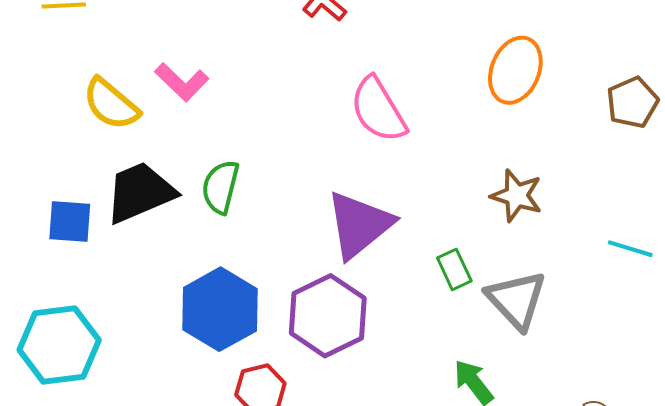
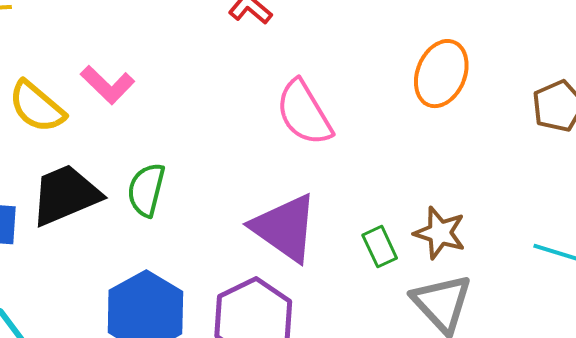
brown star: (517, 196) -> (440, 233), moved
purple triangle: (359, 225) -> (285, 228), turned -46
green rectangle: (454, 269) -> (380, 247), moved

